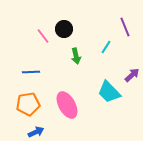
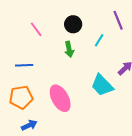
black circle: (64, 29) -> (73, 24), moved

